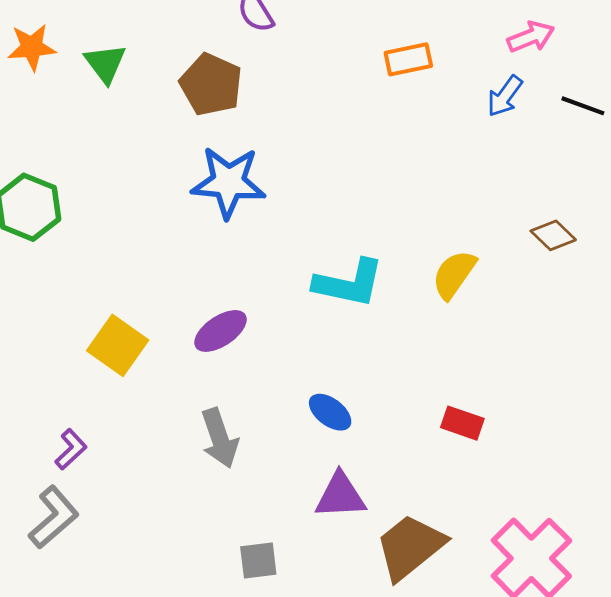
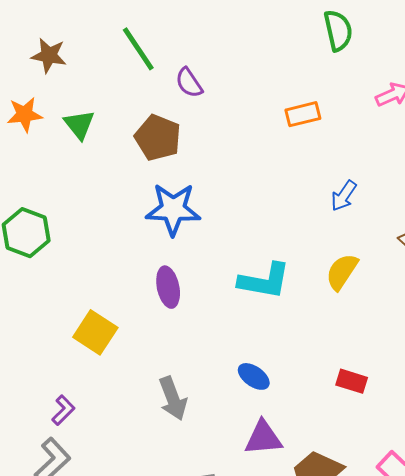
blue arrow: (505, 96) -> (344, 196), moved
purple ellipse: (220, 331) -> (168, 287), moved, turned -66

